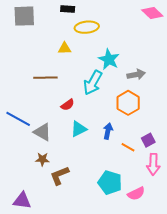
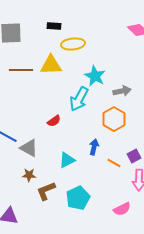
yellow triangle: (65, 48) -> (51, 65), size x1.6
brown line: (45, 78) -> (21, 70), moved
cyan triangle: (79, 129) -> (67, 160), moved
cyan pentagon: (110, 182) -> (78, 198), moved, turned 30

